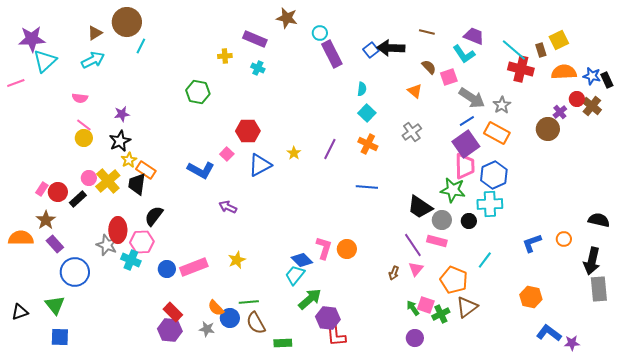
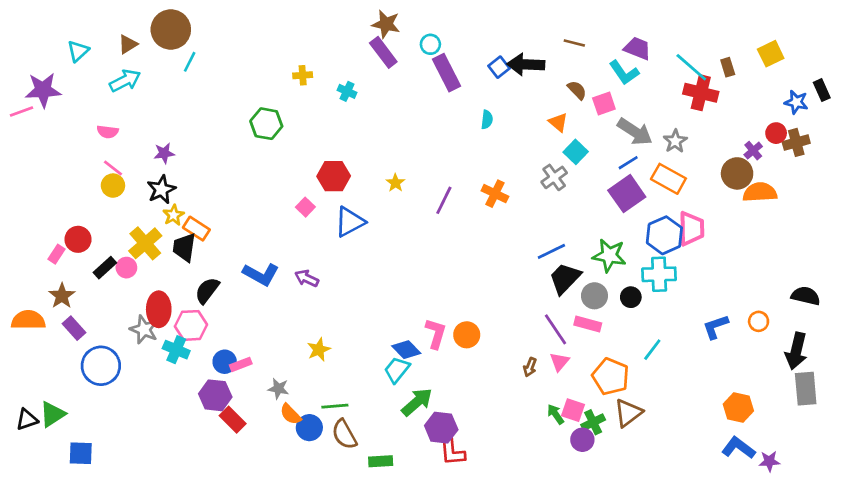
purple star: (32, 39) -> (43, 90), moved
purple rectangle: (255, 39) -> (383, 52), moved, turned 30
yellow square: (559, 40) -> (771, 54), moved
cyan triangle: (45, 61) -> (78, 51), moved, size x0.7
orange semicircle: (564, 72) -> (760, 192), moved
black rectangle: (607, 80) -> (822, 90), moved
brown cross: (592, 106) -> (796, 142), turned 36
cyan square: (367, 113) -> (576, 152), moved
yellow star: (294, 153) -> (395, 183), moved
pink trapezoid: (465, 166) -> (691, 229), moved
blue L-shape: (201, 170) -> (261, 274), moved
pink circle: (89, 178) -> (126, 268), moved
blue line: (367, 187) -> (551, 251), moved, turned -30
red circle: (58, 192) -> (78, 239), moved
black trapezoid: (420, 207) -> (565, 278), turned 100
pink rectangle: (194, 267) -> (241, 364), moved, size x0.6
orange hexagon: (531, 297) -> (738, 407), moved
green triangle: (55, 305) -> (52, 414), moved, turned 35
gray star: (207, 329) -> (278, 389), moved
purple hexagon: (170, 330) -> (215, 395), moved
purple circle: (415, 338) -> (582, 440), moved

